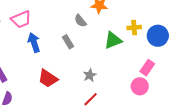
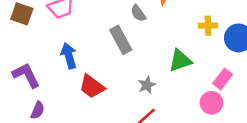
green triangle: (113, 40) -> (180, 60), moved
blue arrow: (34, 42) -> (69, 56), moved
gray rectangle: (68, 42) -> (121, 40), size x1.5

